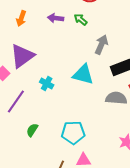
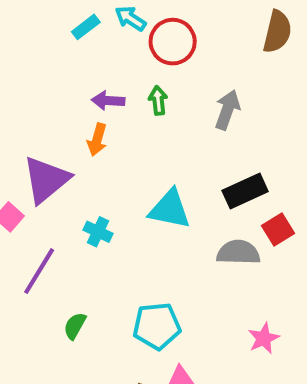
orange arrow: (21, 18) -> (97, 140), moved
green arrow: (81, 20) -> (158, 100), turned 48
gray arrow: (101, 45) -> (227, 110), moved

